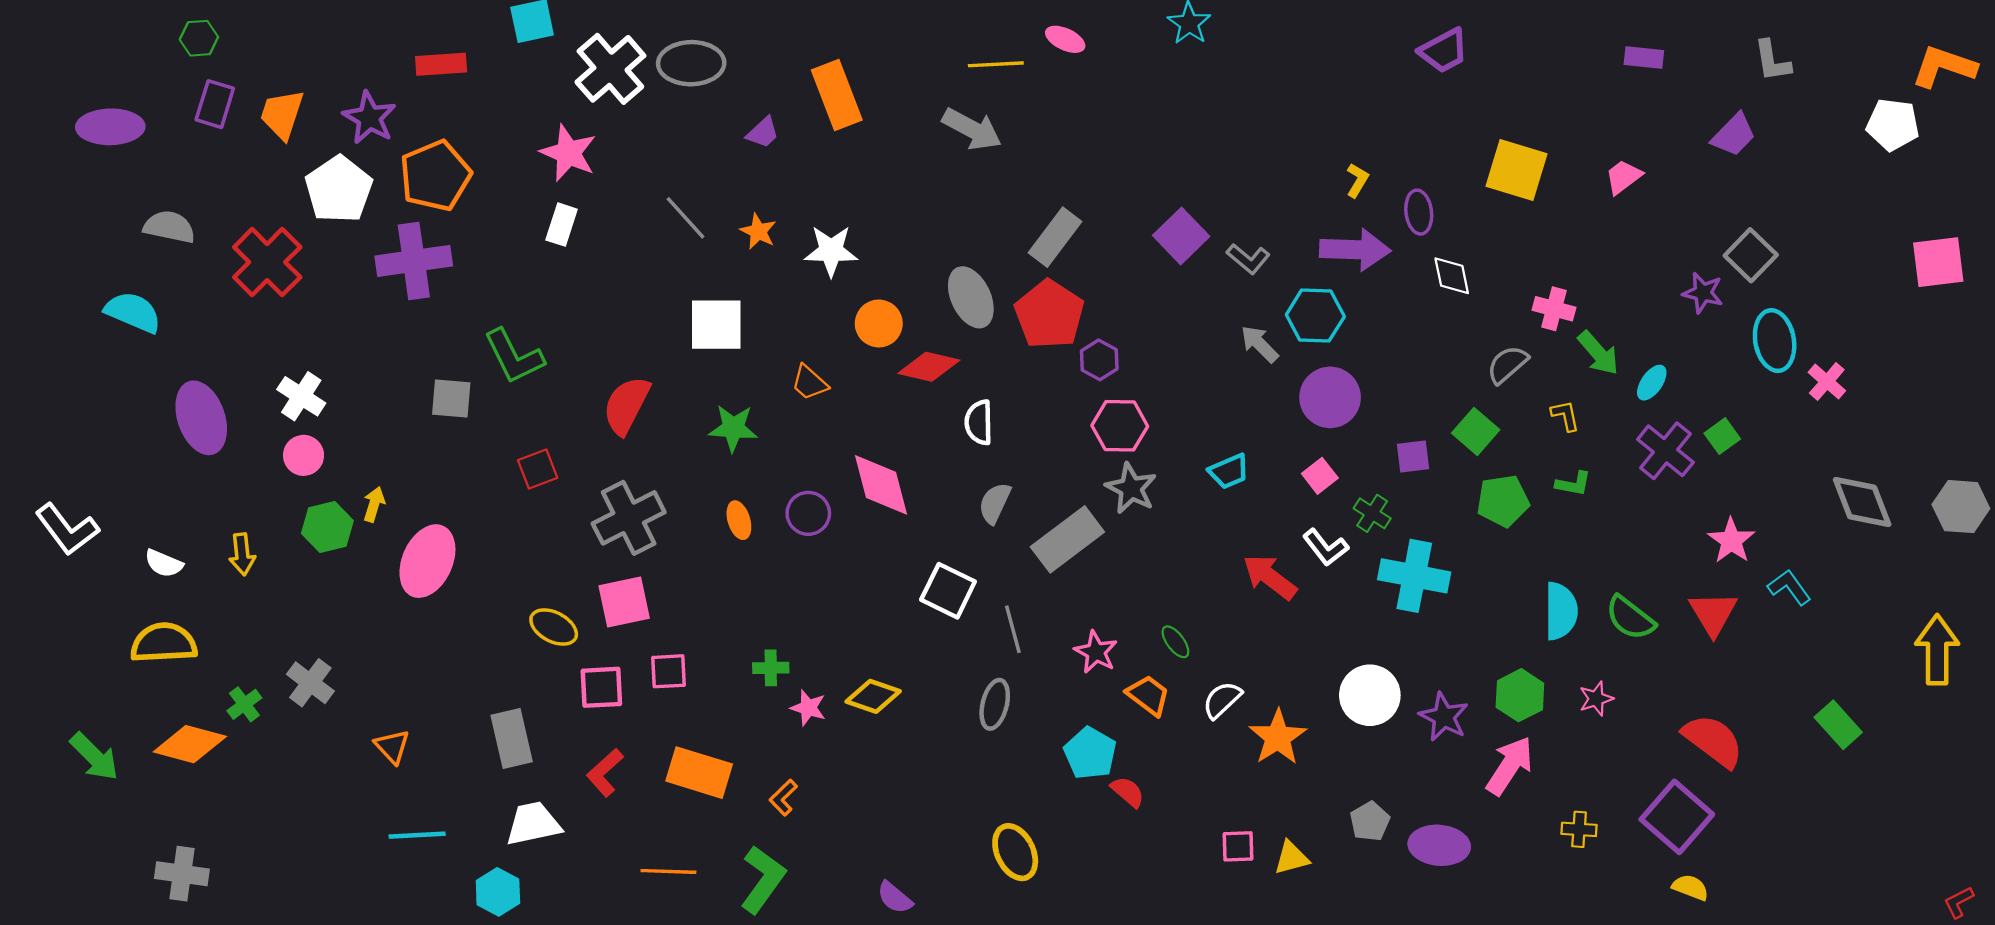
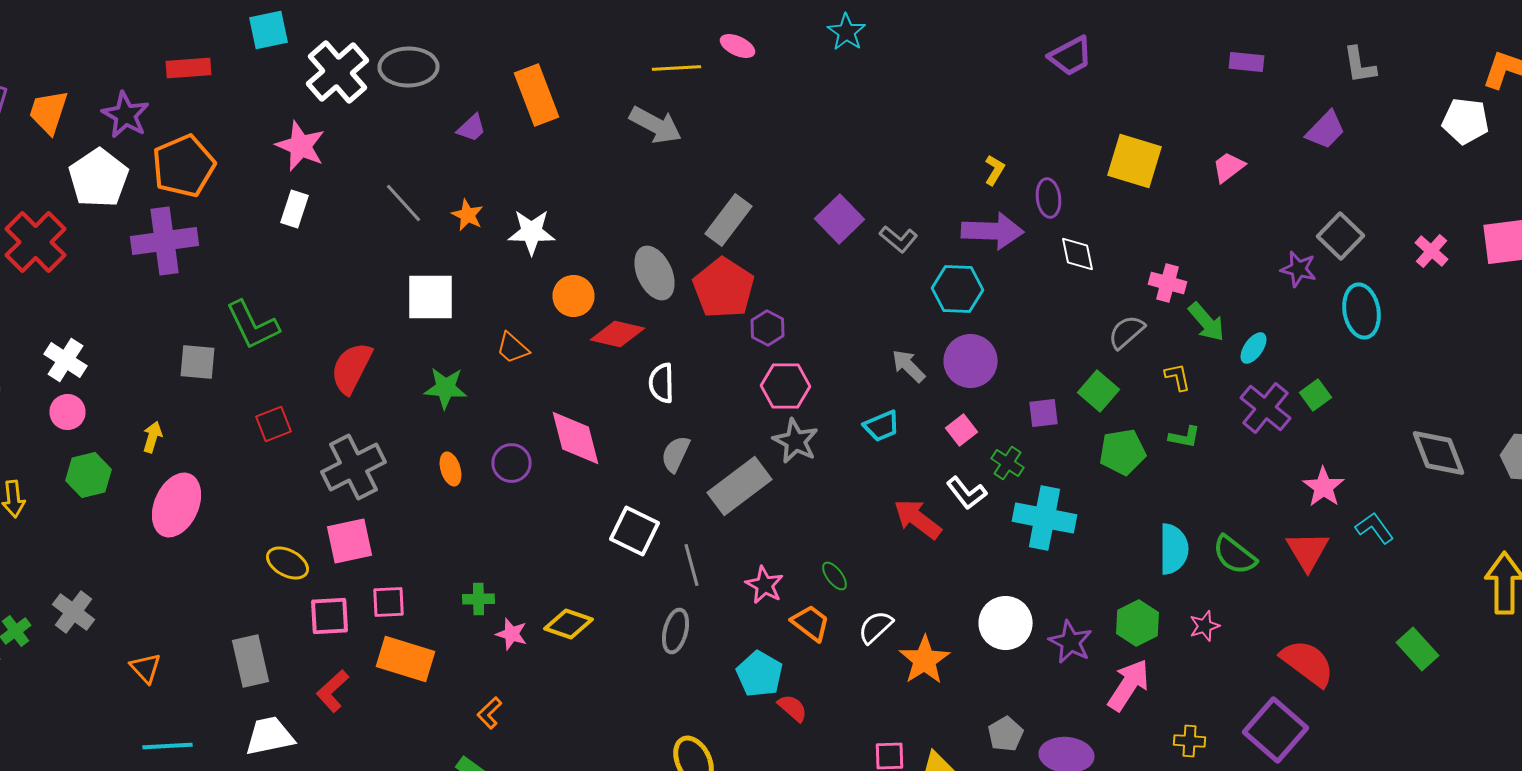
gray arrow: (1260, 344) -> (908, 366), moved
pink cross: (1827, 381) -> (1432, 251), moved
yellow arrow: (374, 504) -> (152, 437), moved
orange rectangle: (699, 773) -> (406, 659), moved

